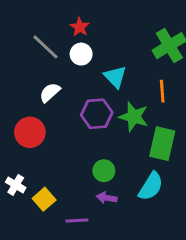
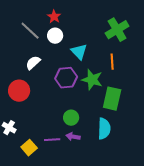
cyan semicircle: (151, 186) -> (104, 129), turned -30
yellow square: (44, 199) -> (29, 148), moved
purple line: (77, 221) -> (52, 140), moved

